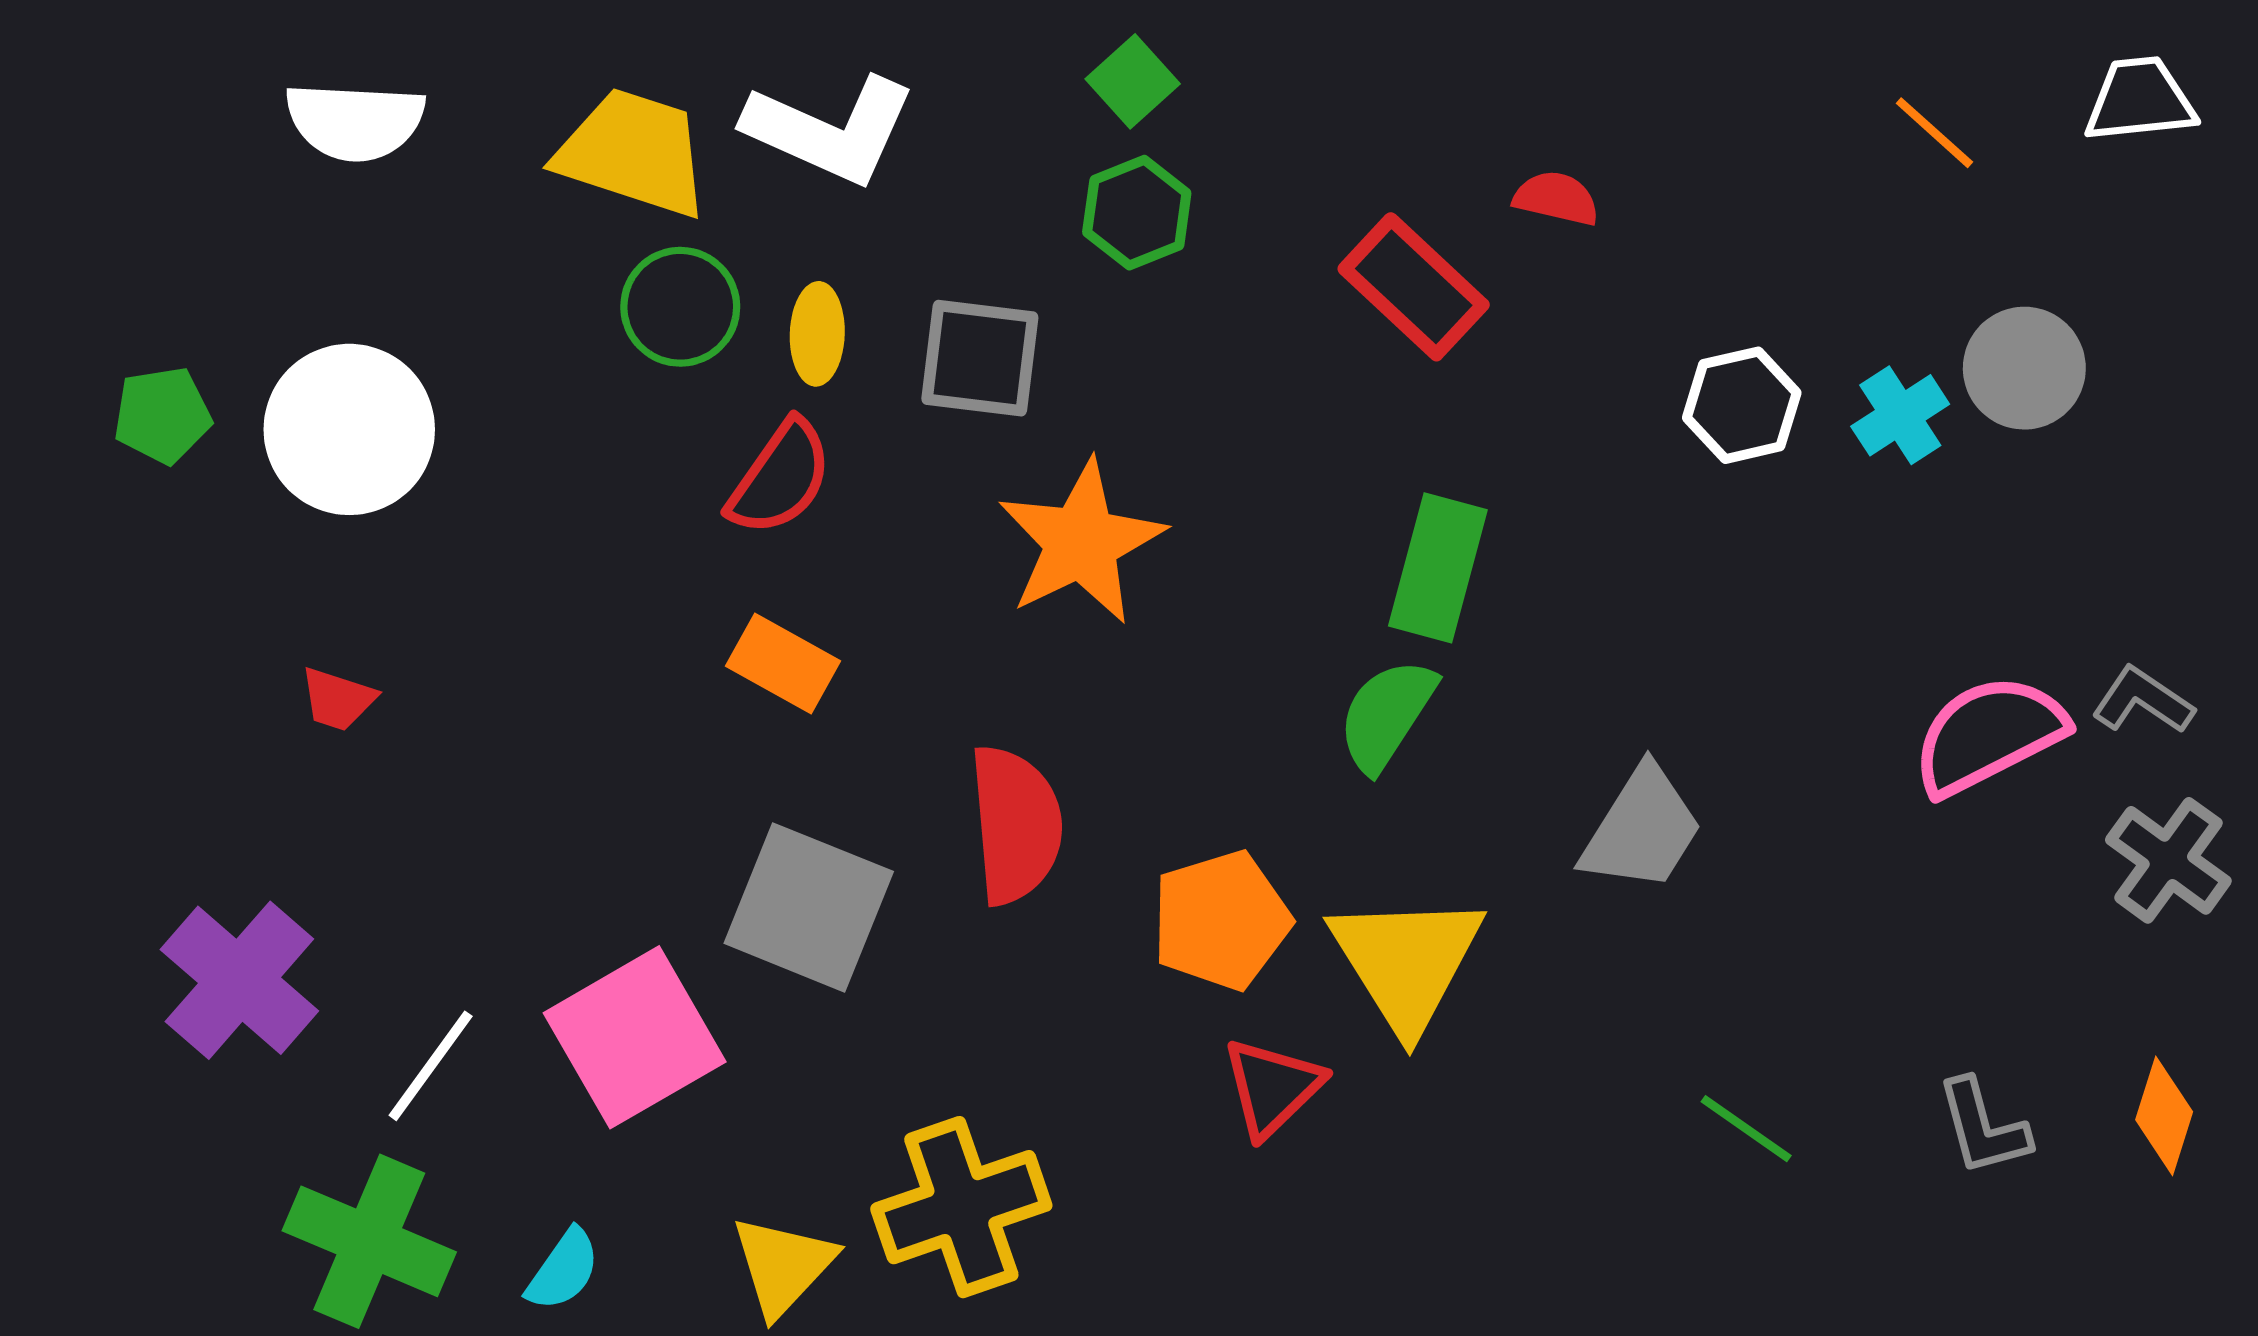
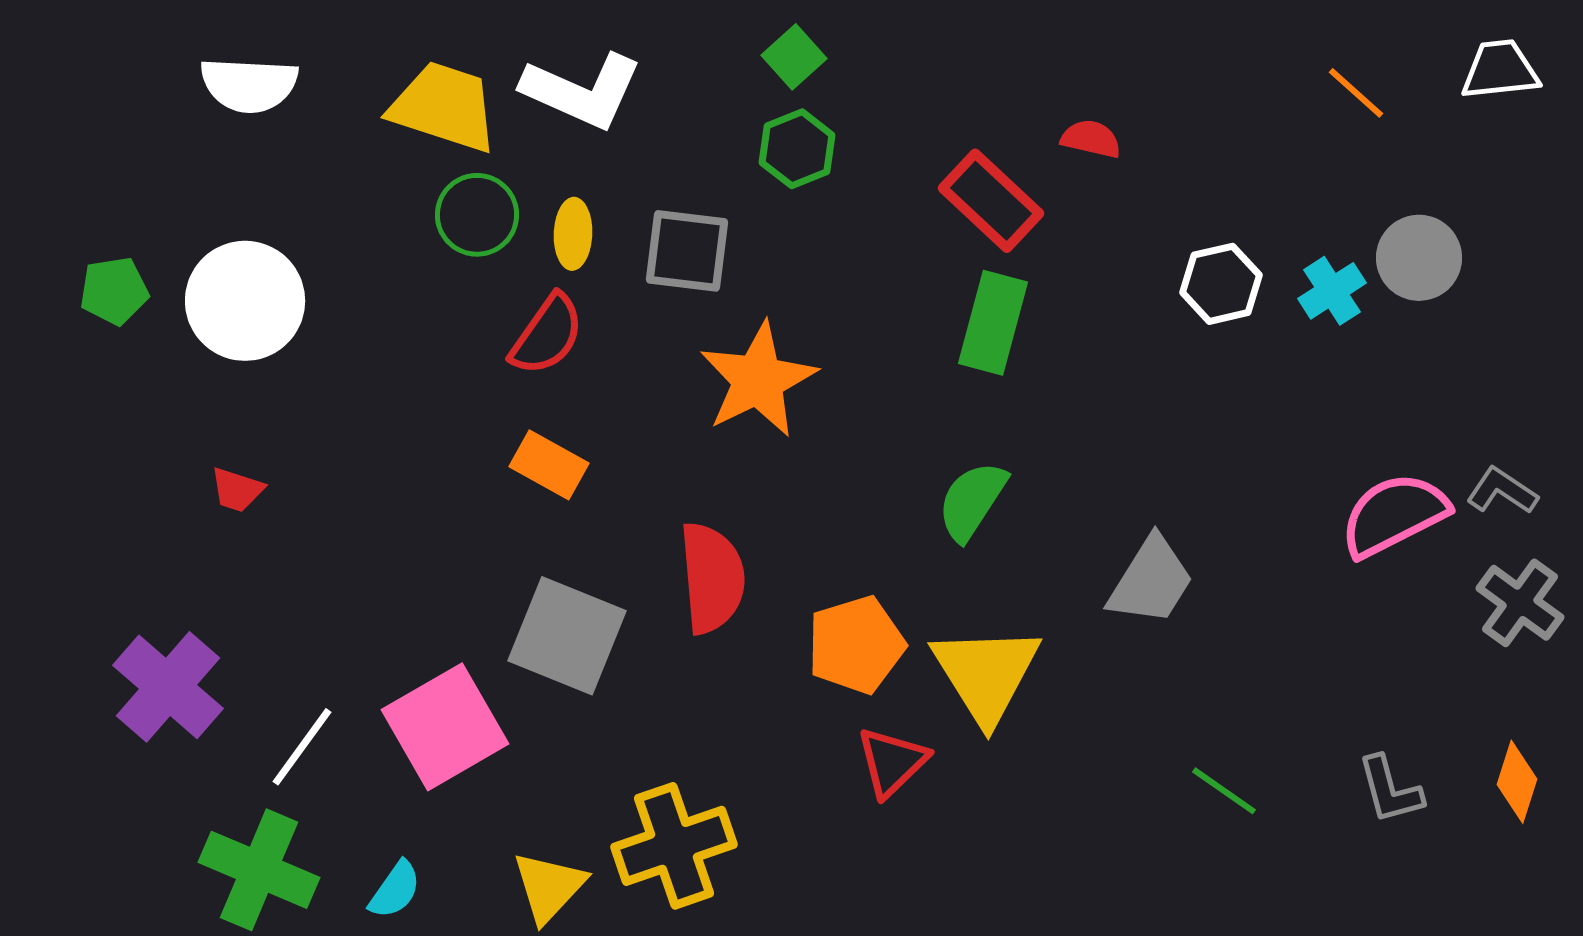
green rectangle: (1438, 568) -> (993, 323), moved

